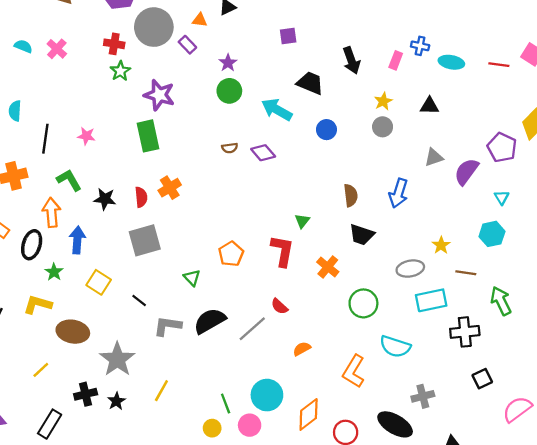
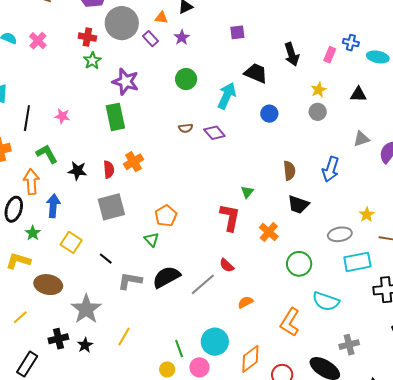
purple star: (228, 63) -> (182, 37), moved
cyan arrow: (277, 110) -> (227, 96), turned 84
orange pentagon: (231, 254) -> (166, 216), moved

